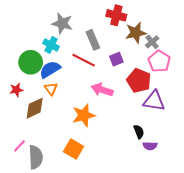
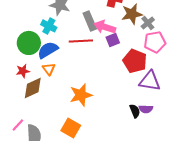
red line: (84, 60) -> (81, 41), turned -30
pink pentagon: (159, 61) -> (155, 42), turned 30
red star: (16, 90) -> (23, 71), moved
pink arrow: (102, 90) -> (105, 27), moved
purple semicircle: (150, 146) -> (146, 109), moved

